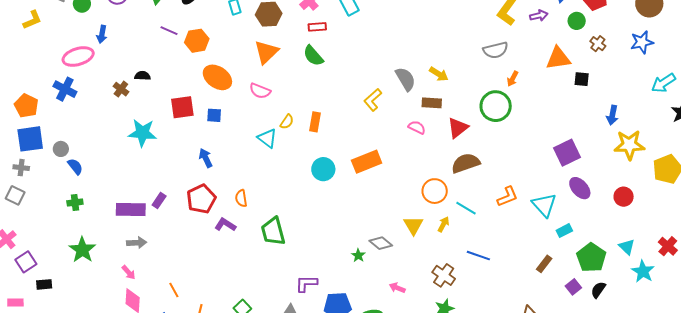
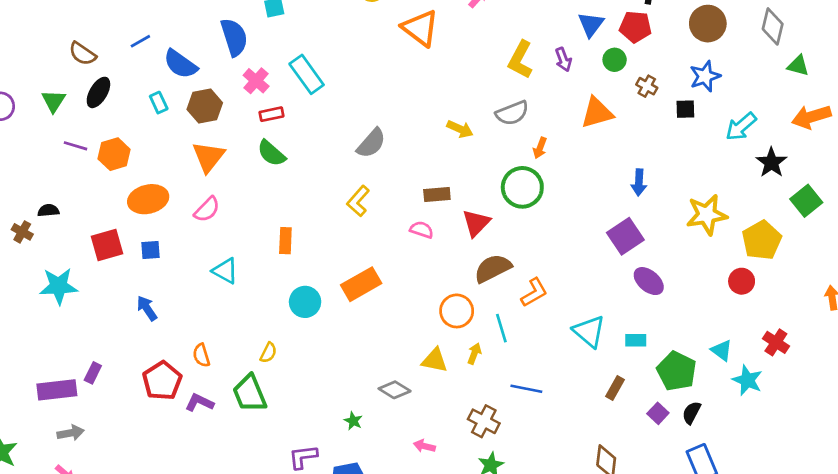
purple arrow: (539, 16) -> (563, 59), turned 90
yellow arrow: (439, 74) -> (460, 129), moved
orange ellipse: (217, 77) -> (148, 199), turned -40
gray semicircle: (405, 79) -> (371, 143), moved, turned 80
black square: (582, 79) -> (685, 109), moved
pink semicircle: (260, 91) -> (207, 209), turned -60
blue arrow: (612, 115) -> (639, 182), moved
yellow semicircle: (287, 122) -> (268, 353), moved
orange L-shape: (507, 197) -> (534, 292), moved
red circle: (624, 197) -> (742, 281), moved
red pentagon: (201, 199) -> (162, 381), moved
cyan triangle: (544, 205) -> (589, 331), moved
cyan line: (466, 208) -> (501, 328), turned 50
purple L-shape: (225, 225) -> (199, 403), moved
yellow triangle: (413, 225) -> (435, 360), turned -40
cyan rectangle: (564, 231) -> (636, 340), turned 35
green star: (358, 255) -> (353, 421), moved

